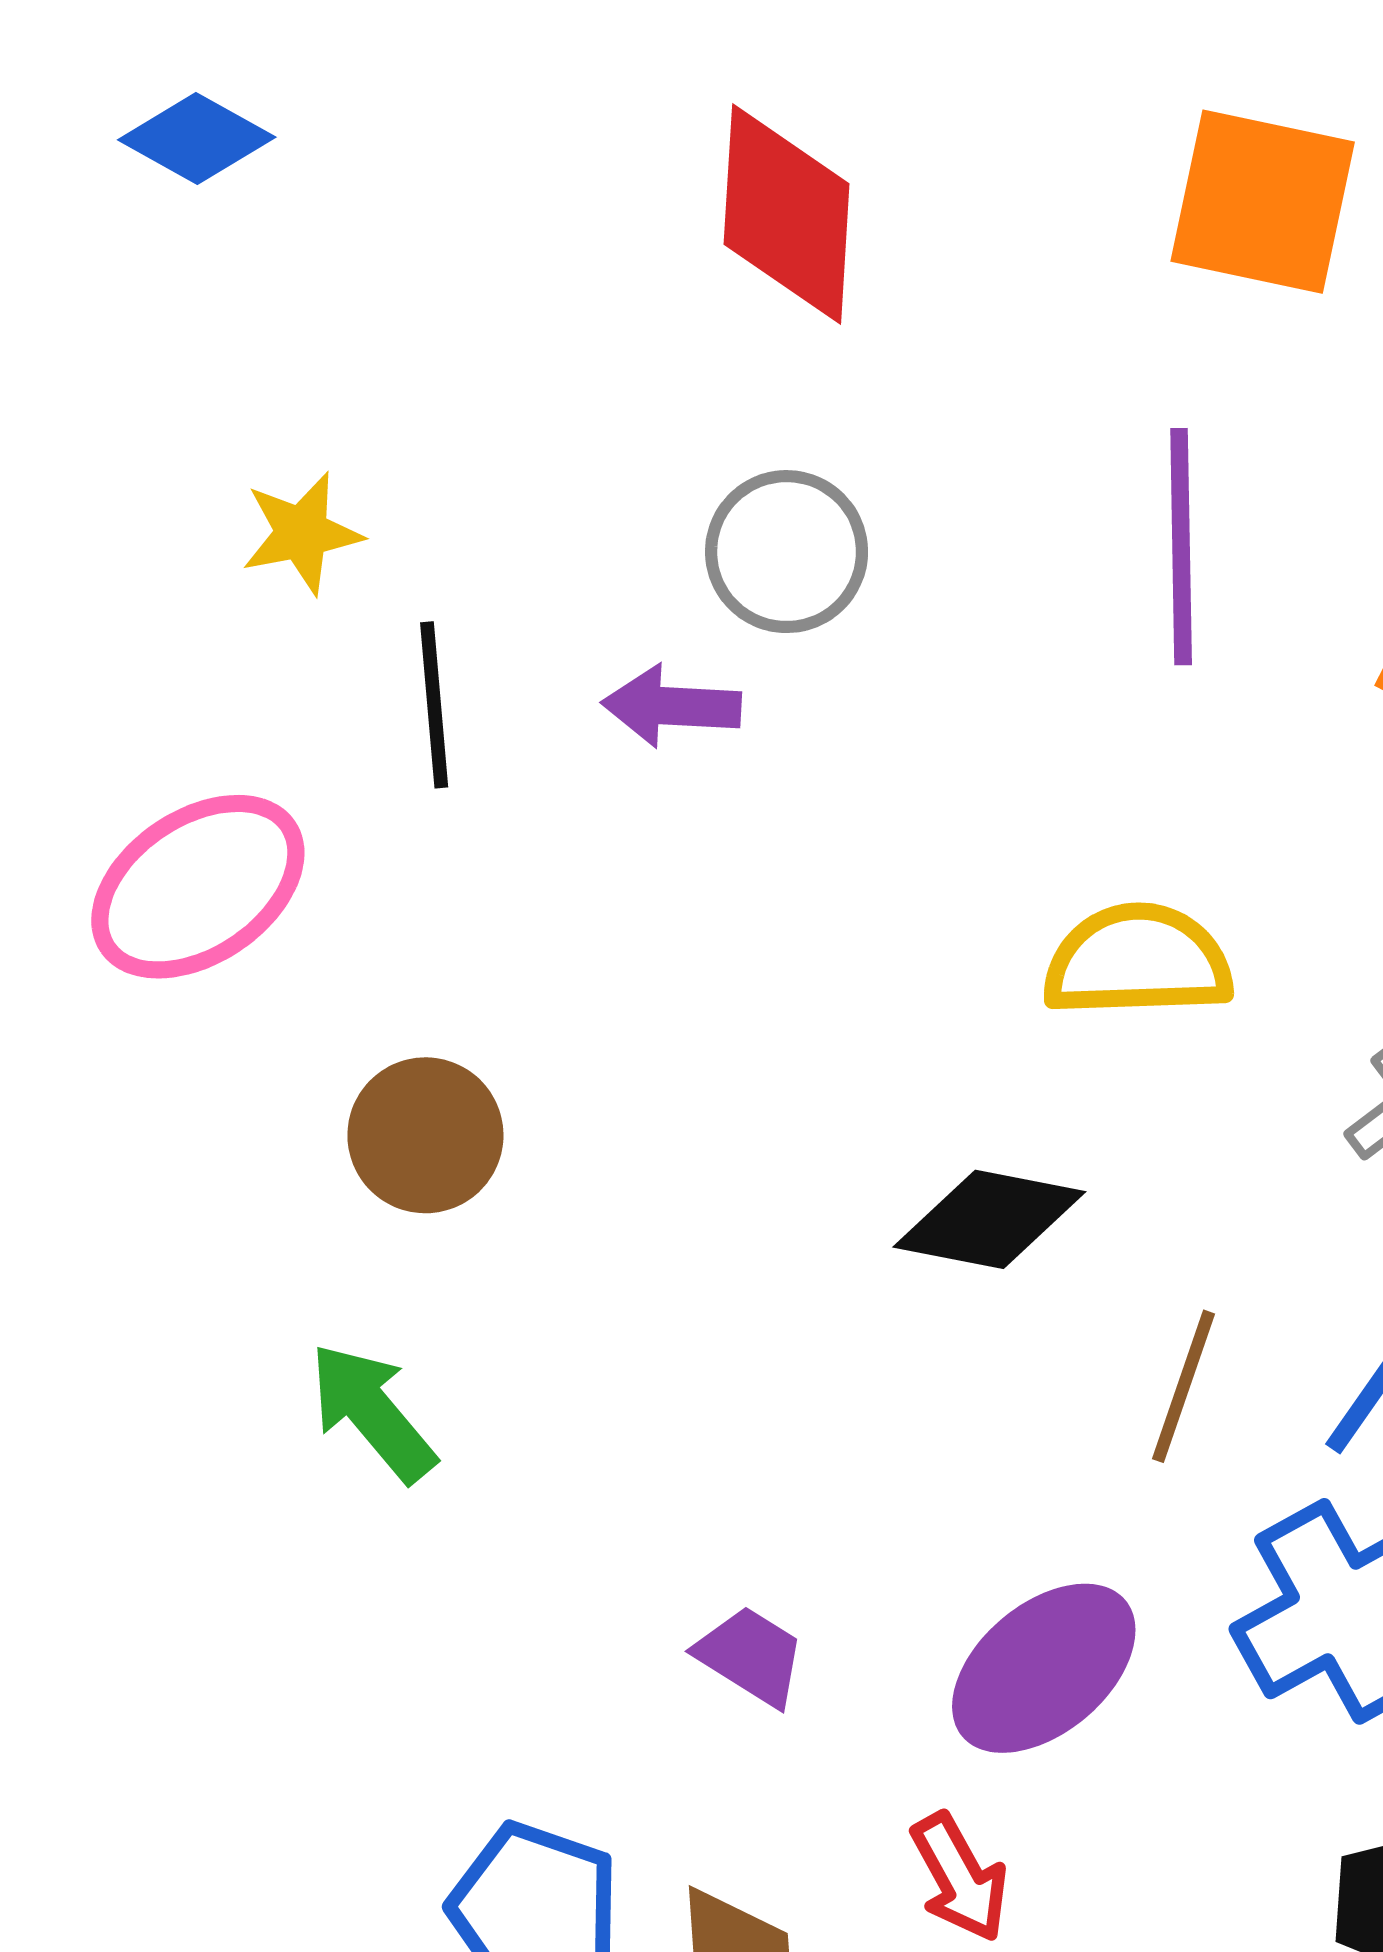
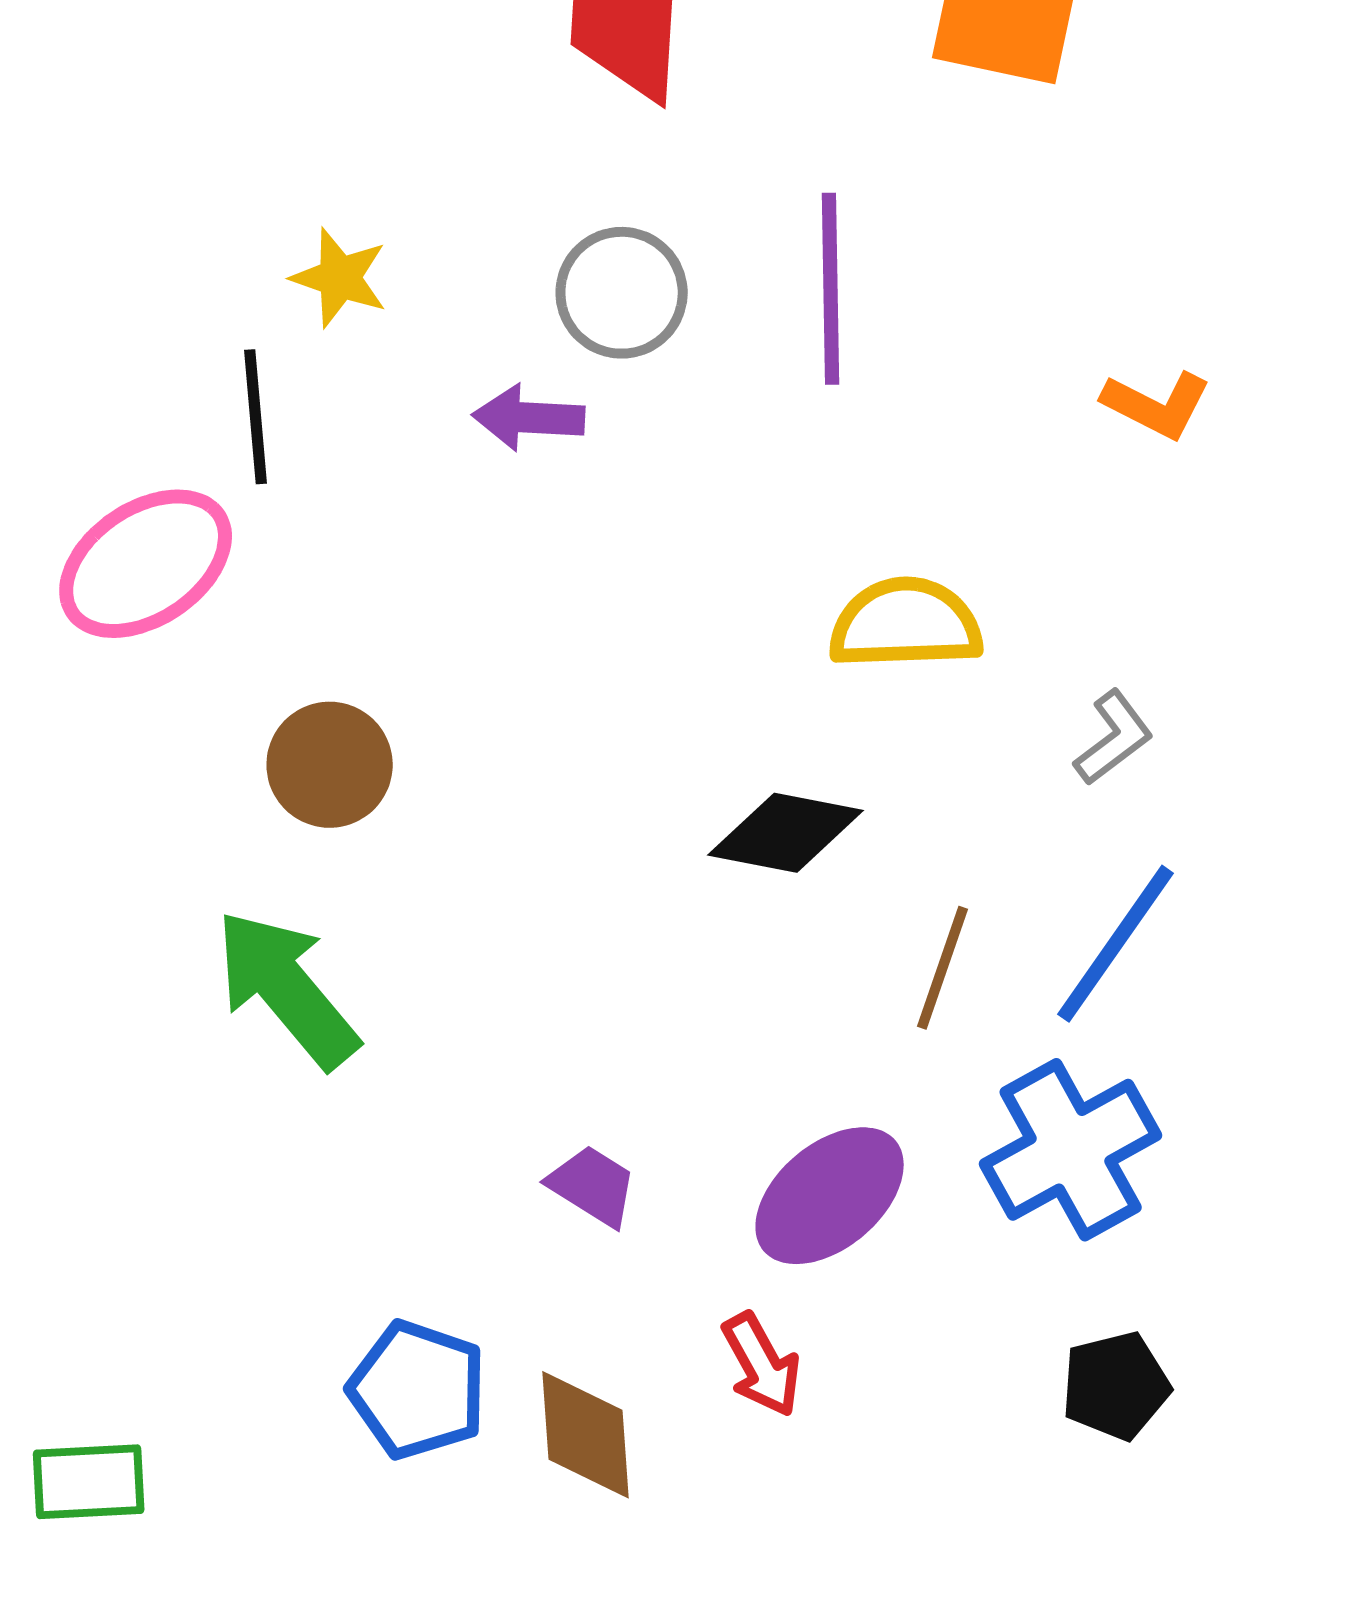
yellow star: (302, 533) -> (340, 278), moved, turned 30
purple line: (1181, 547) -> (831, 289), moved
black line: (434, 705) -> (256, 417), moved
green arrow: (372, 1412) -> (287, 989), size x1.4

